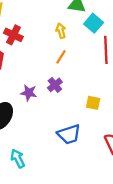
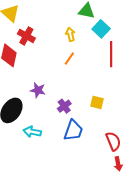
purple cross: (55, 85) -> (64, 106), moved
blue trapezoid: (69, 134) -> (73, 130), turned -55
cyan arrow: (18, 158) -> (32, 132), moved, turned -54

